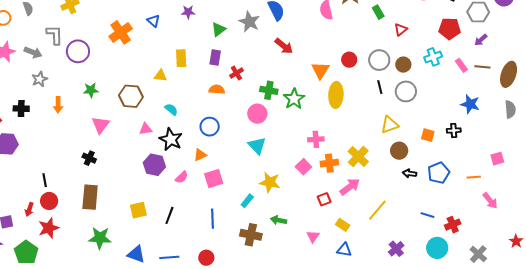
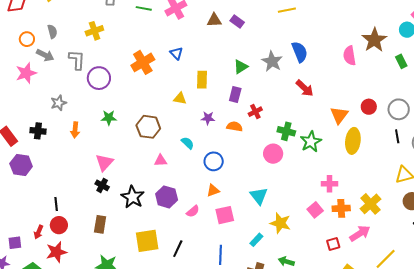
purple star: (188, 12) -> (208, 118), moved
gray arrow: (33, 52) -> (45, 55), moved
yellow rectangle: (181, 58) -> (202, 80), moved
yellow triangle: (161, 76) -> (180, 98), moved
pink triangle: (101, 125) -> (104, 162), moved
blue circle: (210, 127) -> (214, 161), moved
black star: (171, 139) -> (133, 197), moved
cyan triangle: (257, 146) -> (259, 196), moved
brown rectangle: (90, 197) -> (100, 224), size x0.7
yellow square: (138, 210) -> (147, 241), size x1.4

